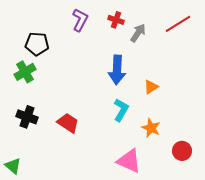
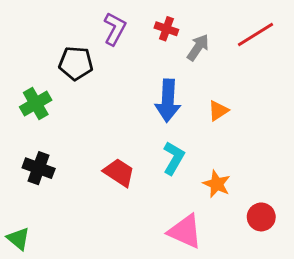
black pentagon: (37, 44) -> (76, 63), moved
orange triangle: (151, 87) -> (218, 111), moved
red trapezoid: (68, 123) -> (119, 172), moved

